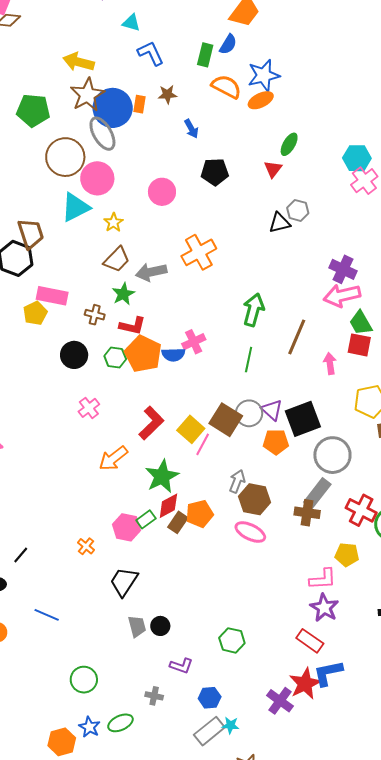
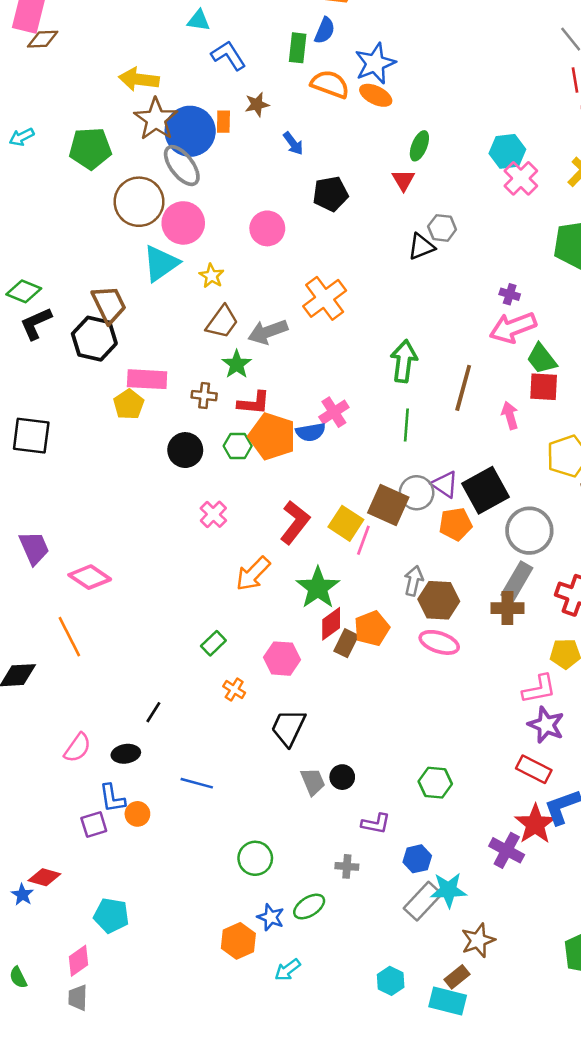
orange ellipse: (261, 100) -> (376, 95), turned 60
purple cross: (343, 269) -> (510, 294), size x0.6
green rectangle: (146, 519) -> (213, 643), moved
cyan star: (230, 725) -> (448, 890), size x1.6

